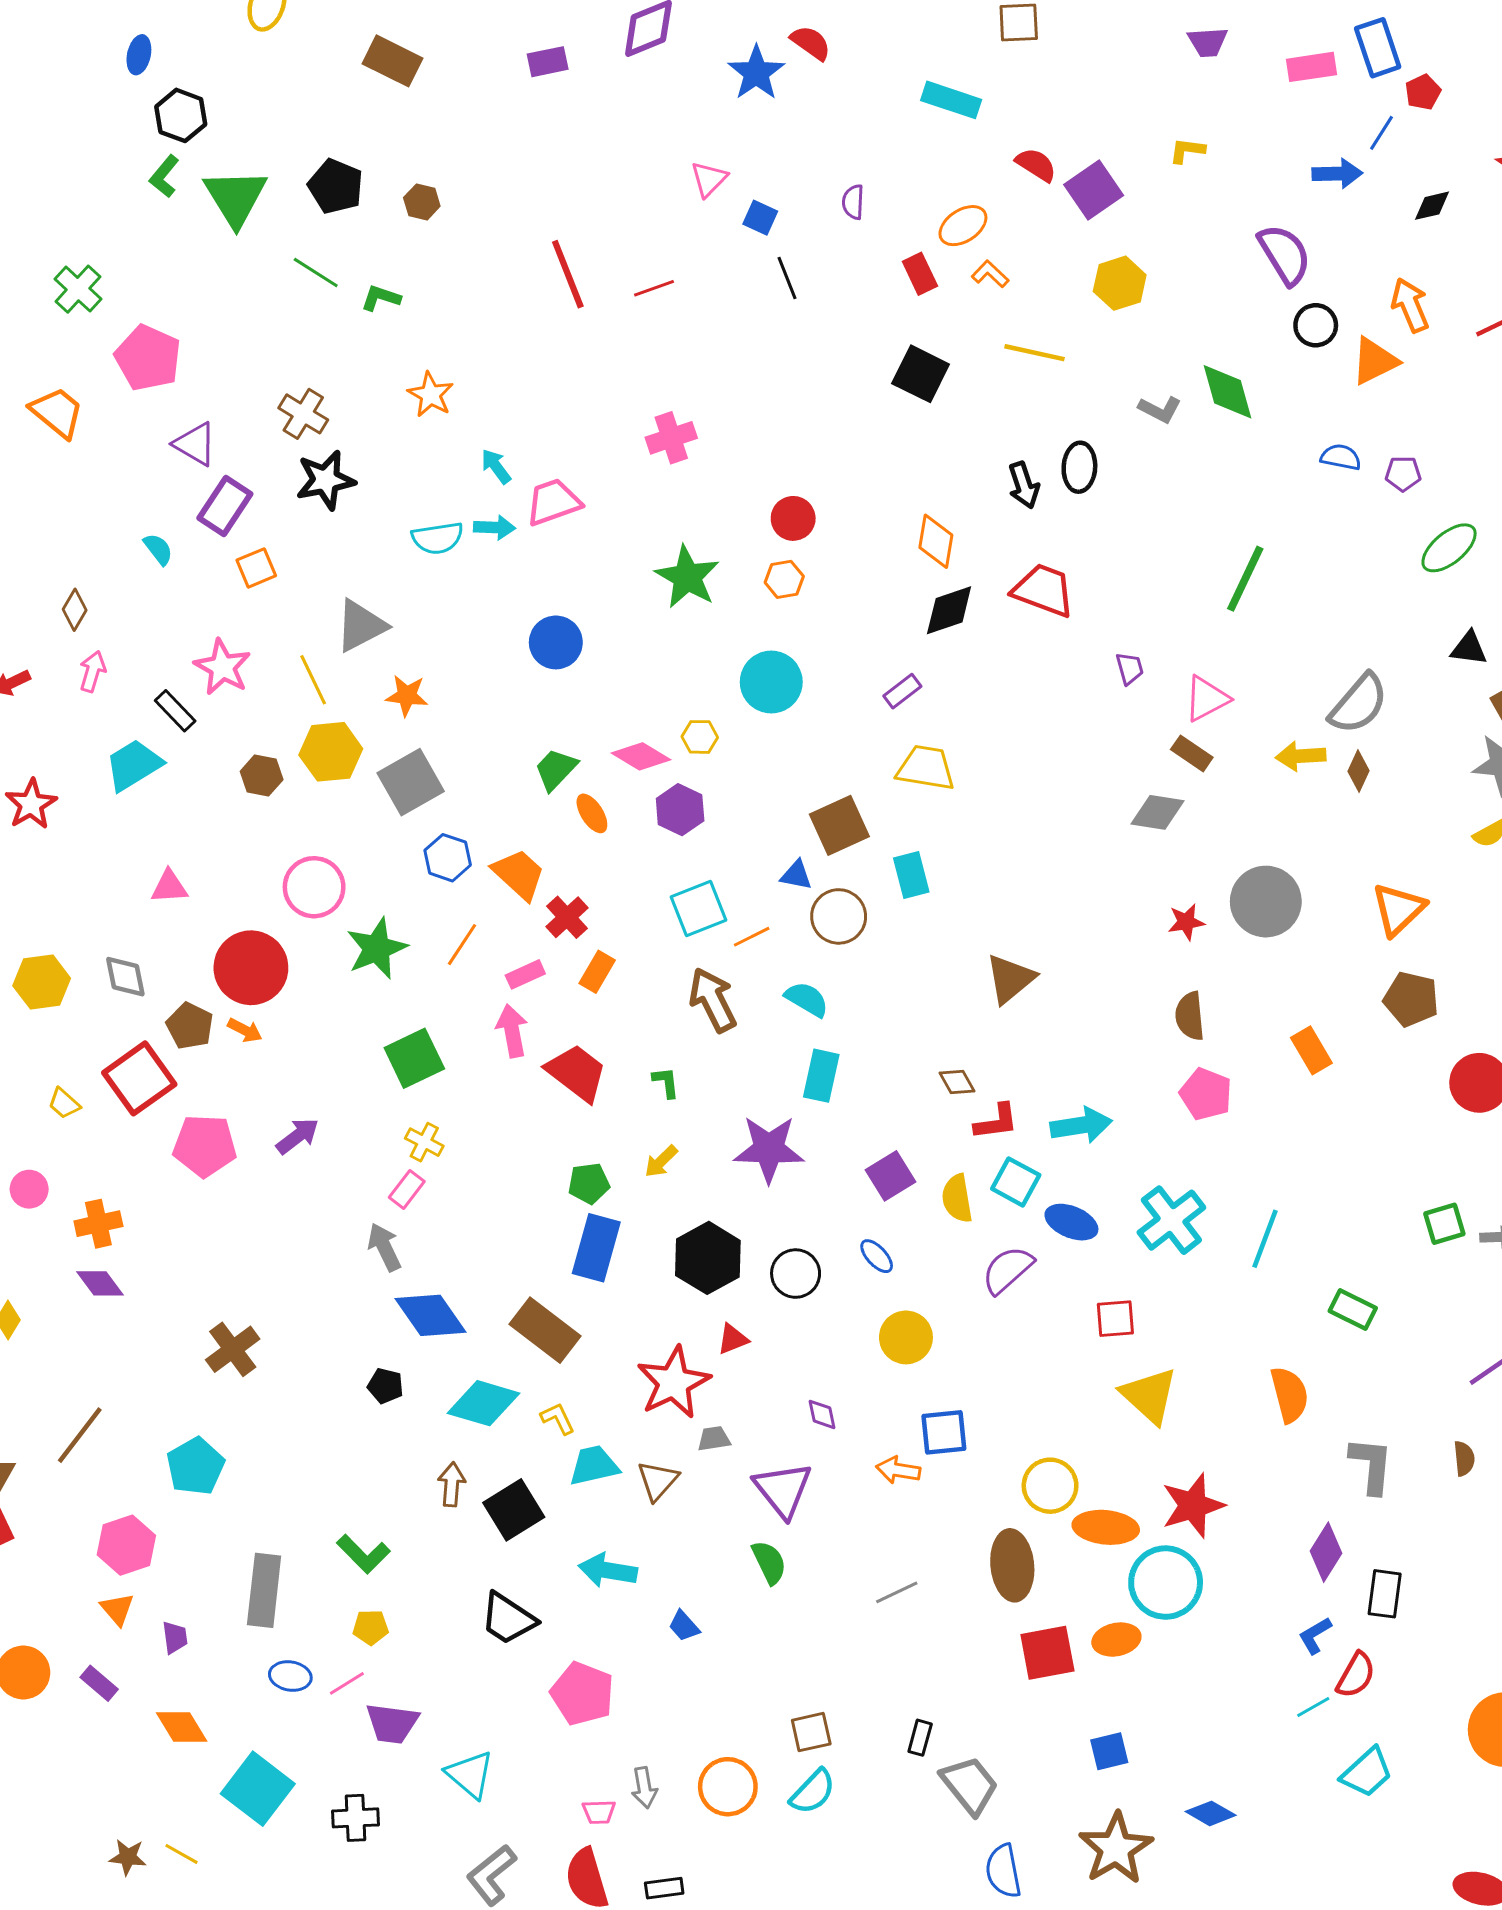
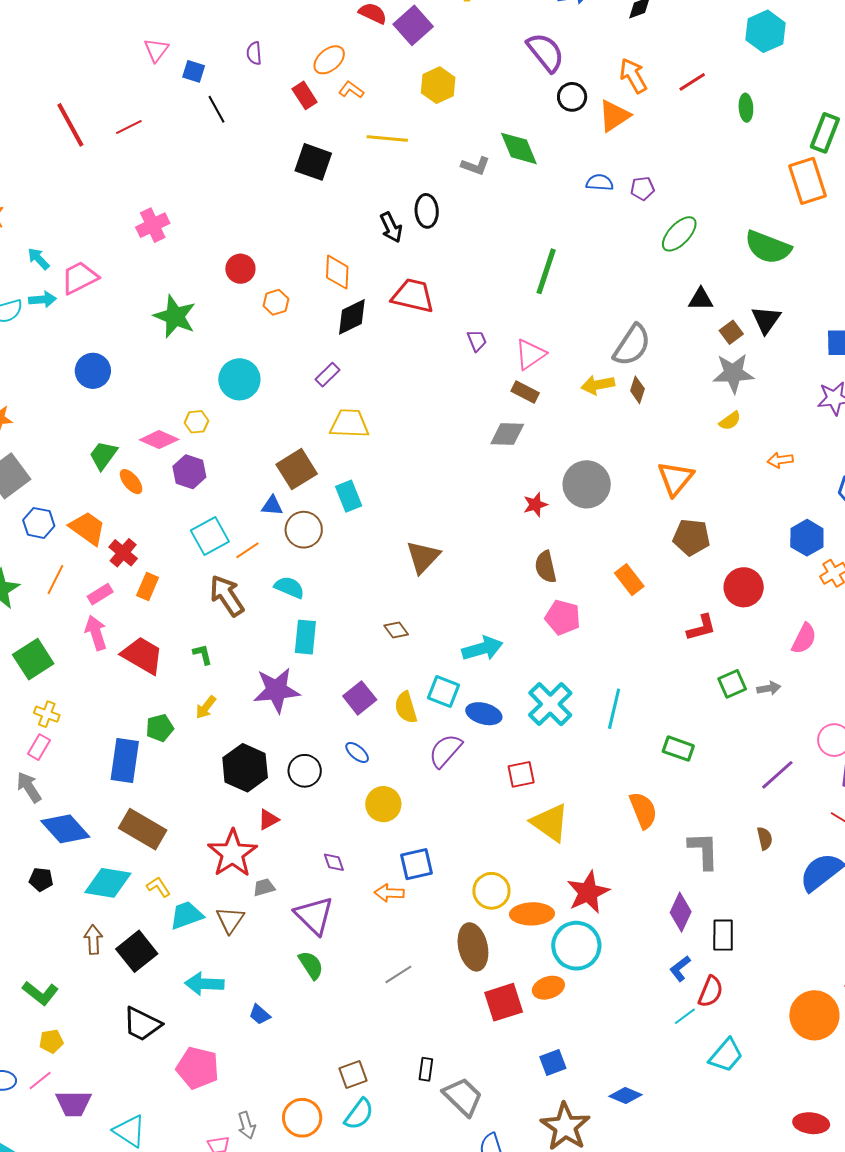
orange hexagon: (784, 579) -> (276, 302), moved
red L-shape: (996, 1122) -> (701, 628), moved
blue rectangle: (596, 1248) -> (125, 761), moved

